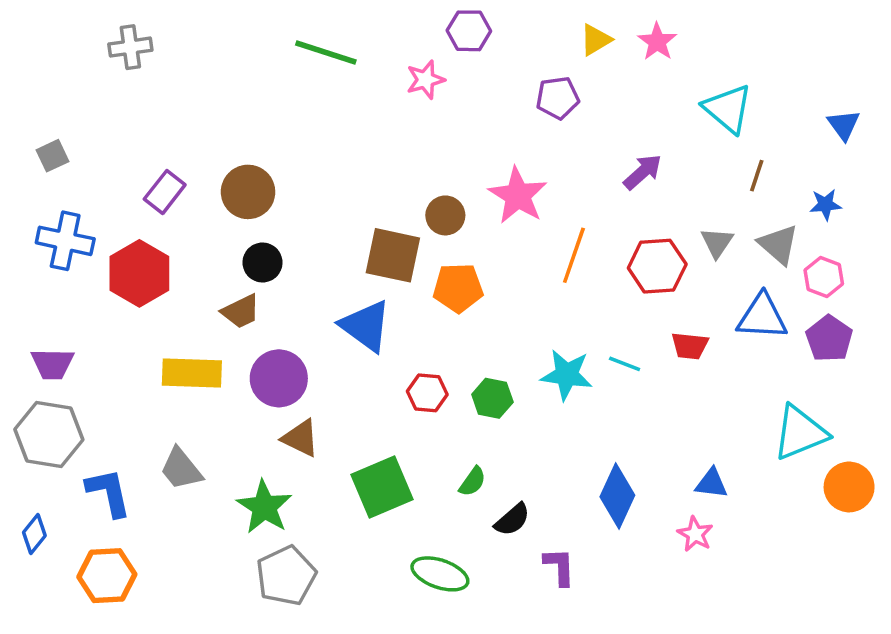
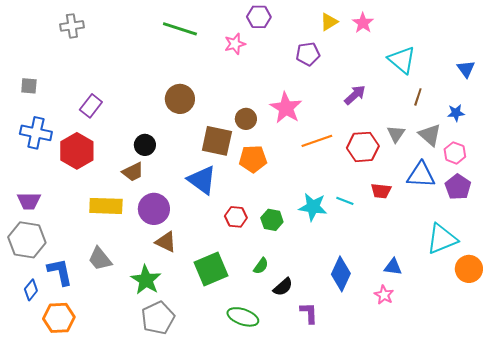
gray square: (52, 156) -> (29, 86), turned 30
brown circle: (248, 192) -> (180, 99), moved
orange line: (574, 255) -> (317, 141), turned 52
blue diamond: (34, 534) -> (31, 290), moved

